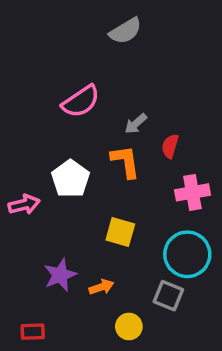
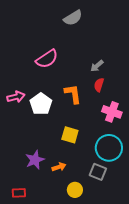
gray arrow: (136, 124) -> (97, 66), moved
pink cross: (192, 192) -> (112, 112), turned 30
pink arrow: (24, 204) -> (16, 97), moved

